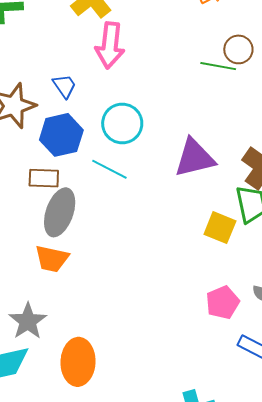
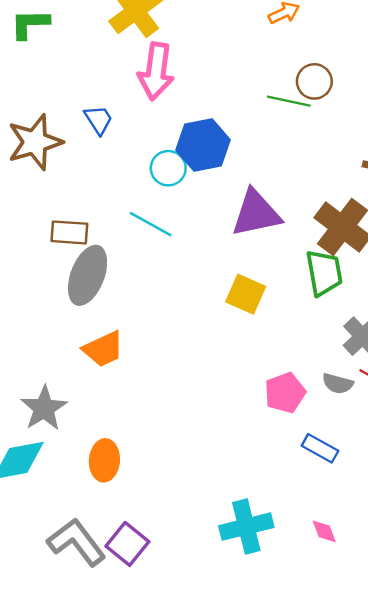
cyan circle: (122, 124) -> (168, 168), size x0.7
blue hexagon: (61, 135) -> (203, 145), moved
yellow square: (220, 228) -> (246, 294), moved
orange trapezoid: (52, 259) -> (103, 349), moved, turned -39
orange ellipse: (78, 362) -> (104, 460), size x0.7

